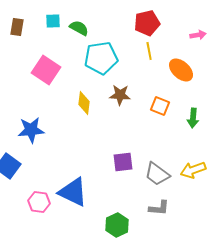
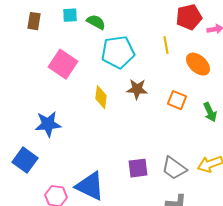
red pentagon: (147, 23) -> (189, 17), moved
green arrow: (193, 118) -> (210, 112), turned -30
purple square: (123, 162) -> (138, 168), moved

